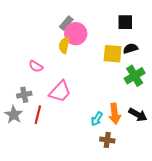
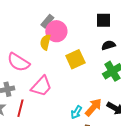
yellow square: (113, 54) -> (75, 59), moved, turned -30
pink semicircle: (36, 66) -> (18, 62), size x1.6
orange arrow: (115, 114) -> (93, 107), turned -132

